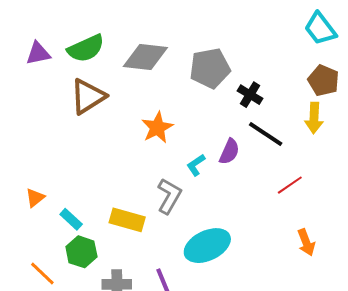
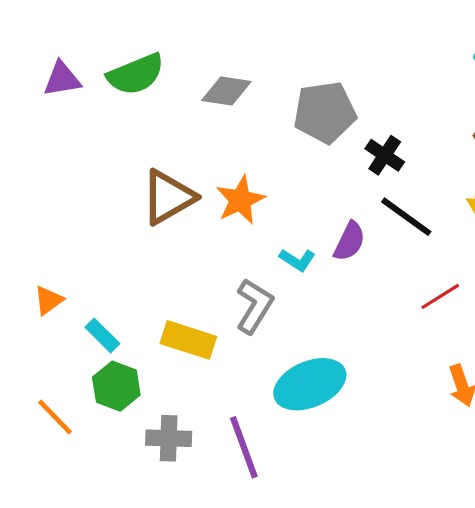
gray diamond: (145, 57) -> (226, 91), size x0.7
brown triangle: (88, 96) -> (168, 197), moved
cyan L-shape: (196, 165) -> (297, 260), turned -115

